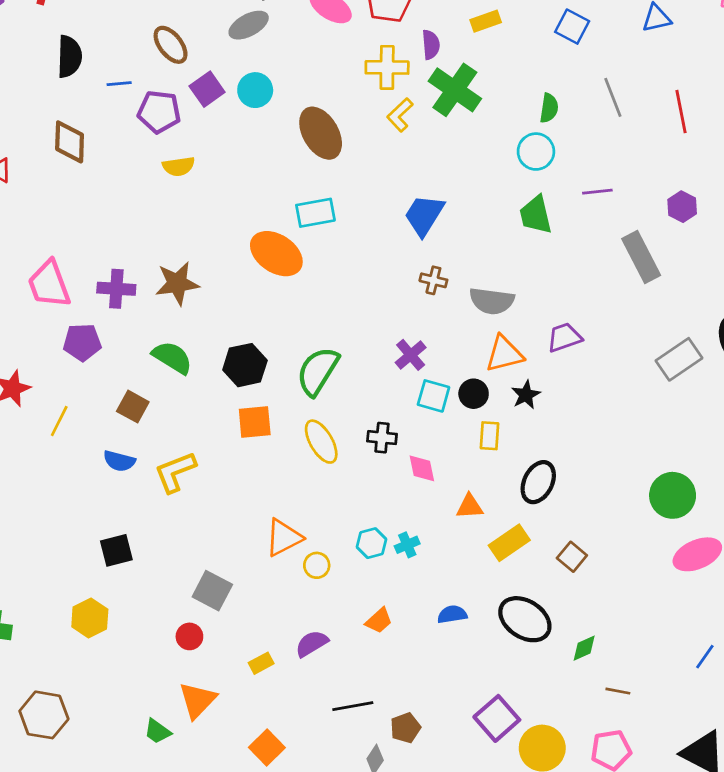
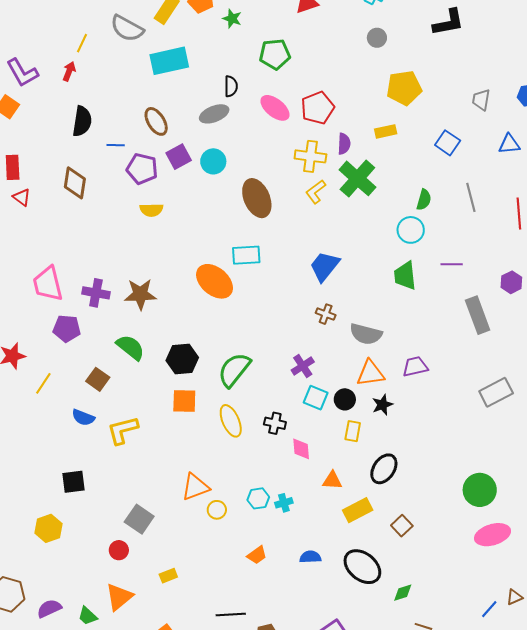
purple semicircle: (312, 644) -> (49, 608), moved

